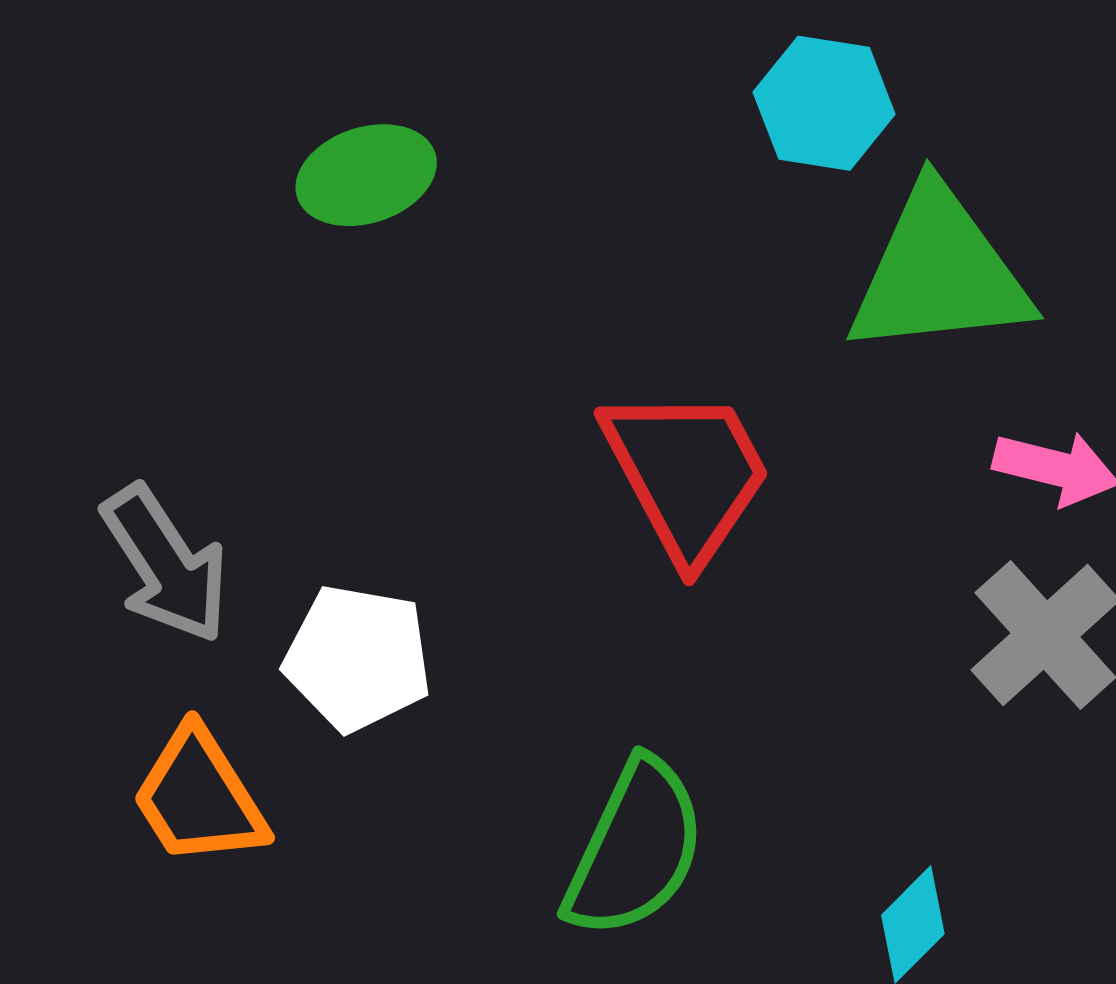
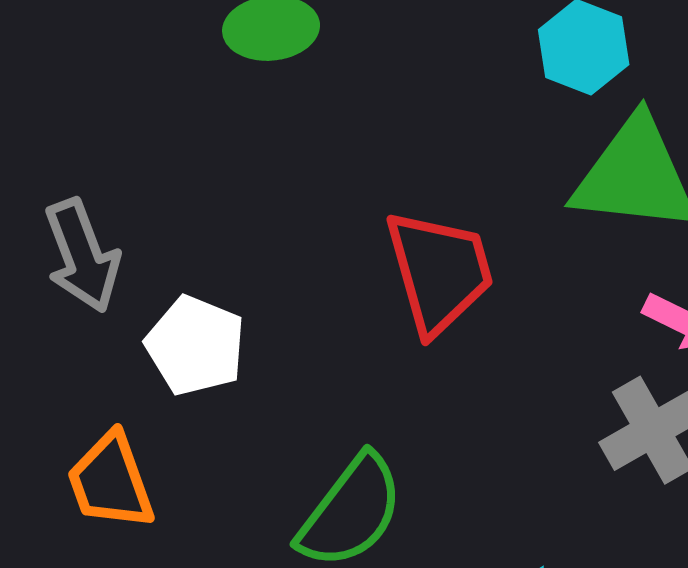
orange trapezoid: (199, 797) -> (110, 481), moved

